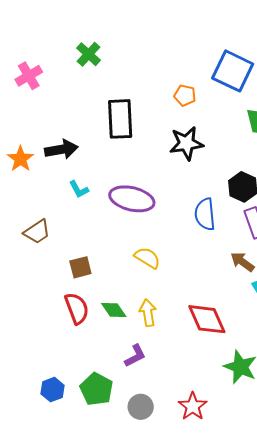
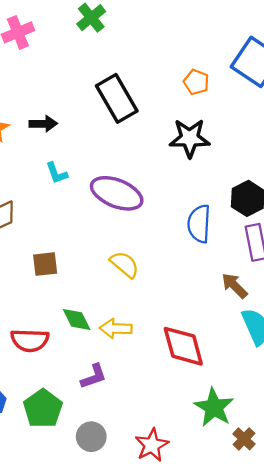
black rectangle: (120, 119) -> (117, 98), turned -36
black arrow: (61, 149) -> (43, 124), size x0.7
red semicircle: (77, 308) -> (30, 340), moved, turned 104
yellow arrow: (148, 313) -> (116, 328), turned -88

